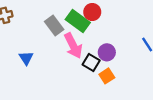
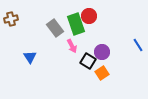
green rectangle: (78, 21) -> (76, 24), turned 35
pink arrow: (73, 46) -> (72, 46), size x0.6

